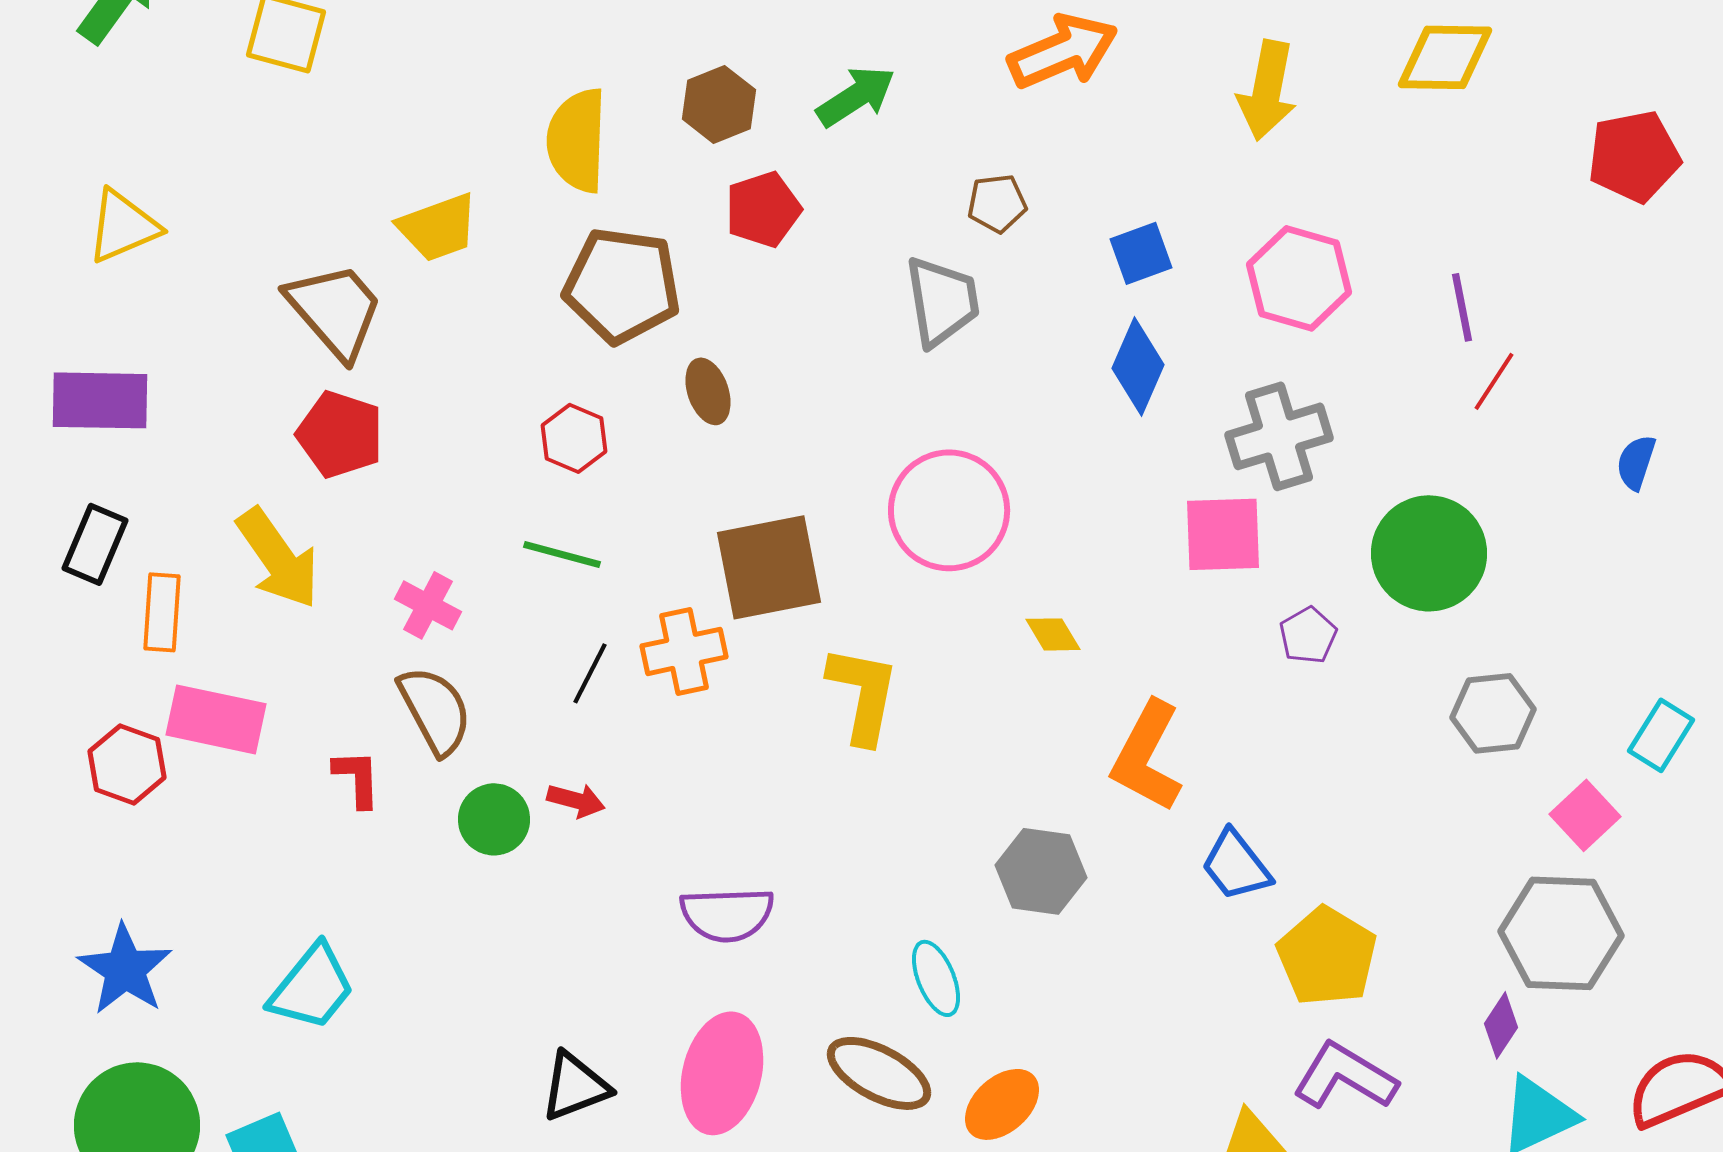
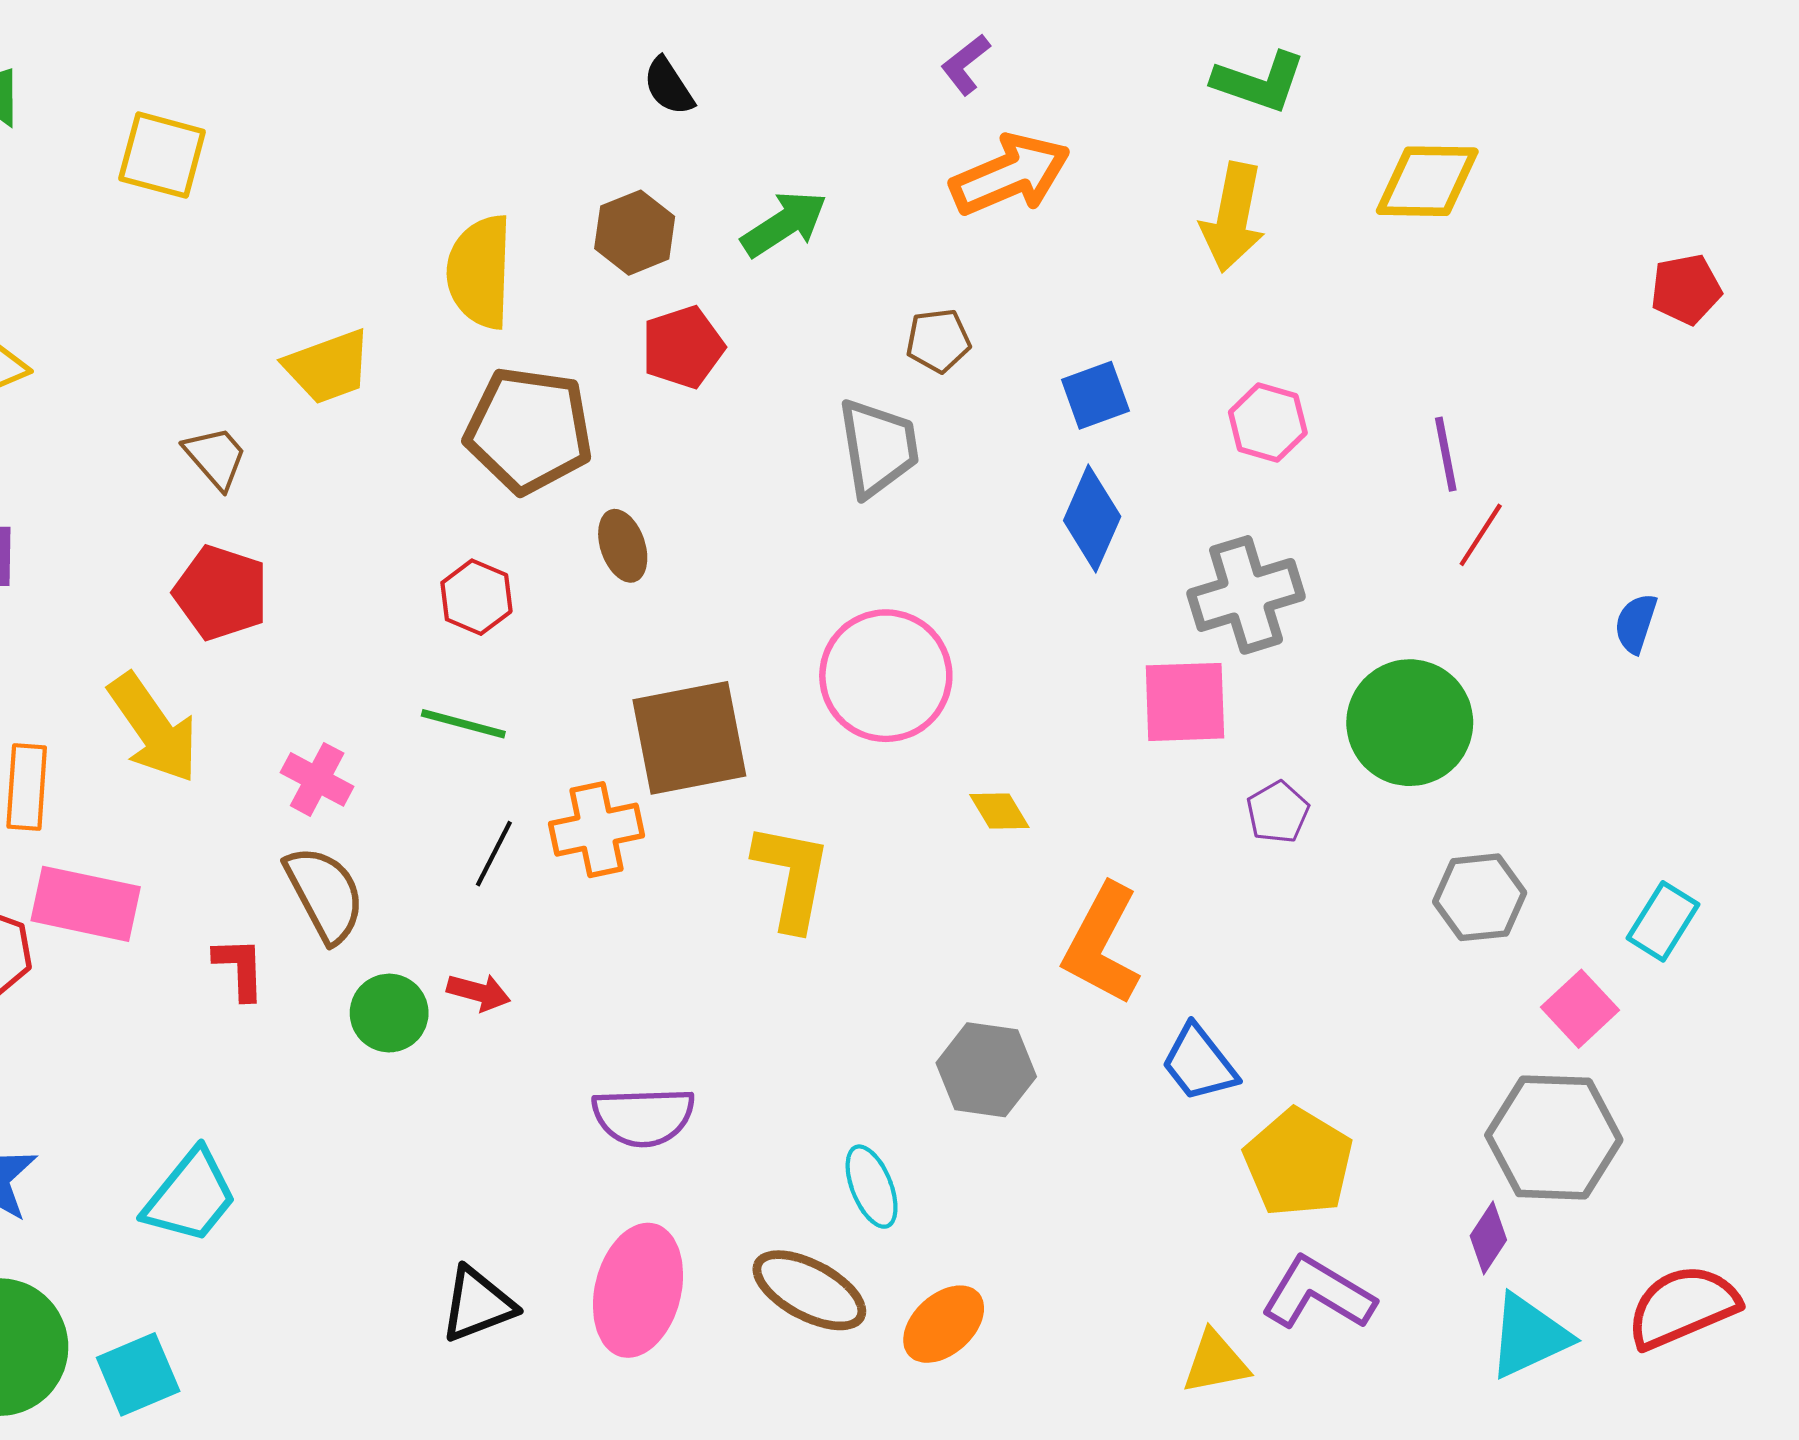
red pentagon: (1634, 156) -> (1686, 289), moved, size x0.7
pink hexagon: (1299, 278) -> (1268, 422), size x0.7
brown trapezoid: (335, 310) -> (216, 457), size x0.6

